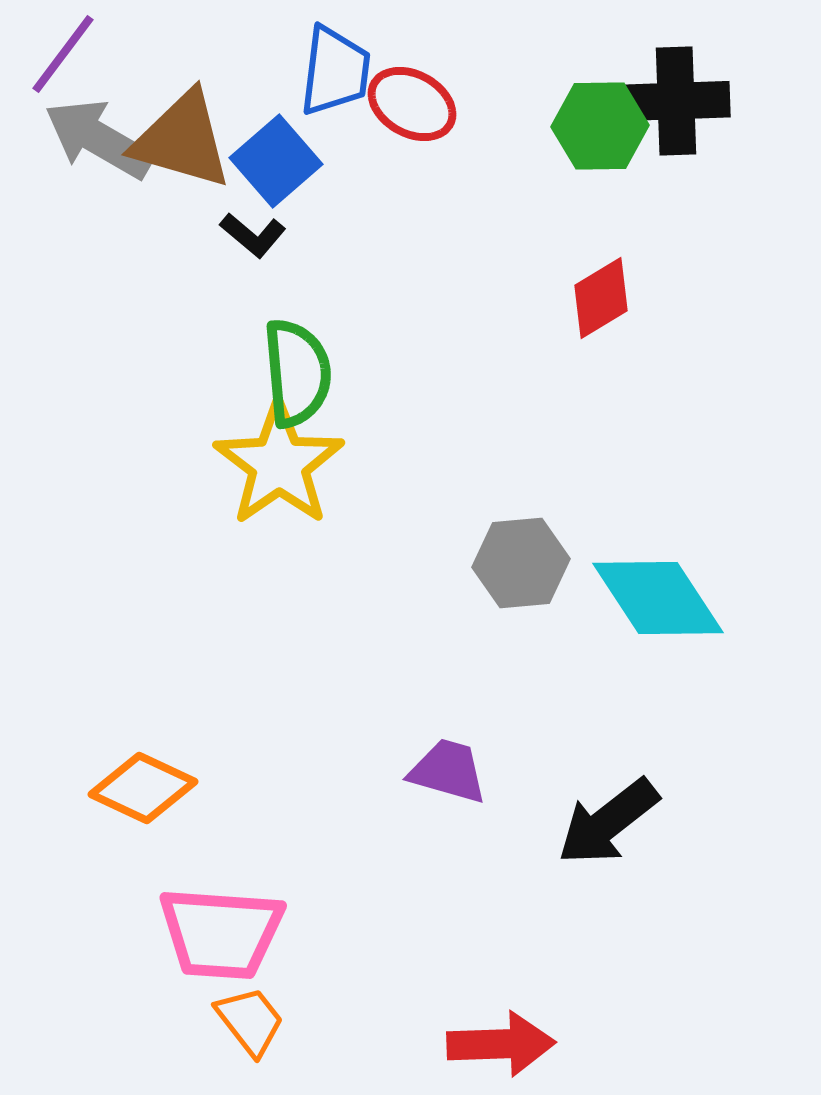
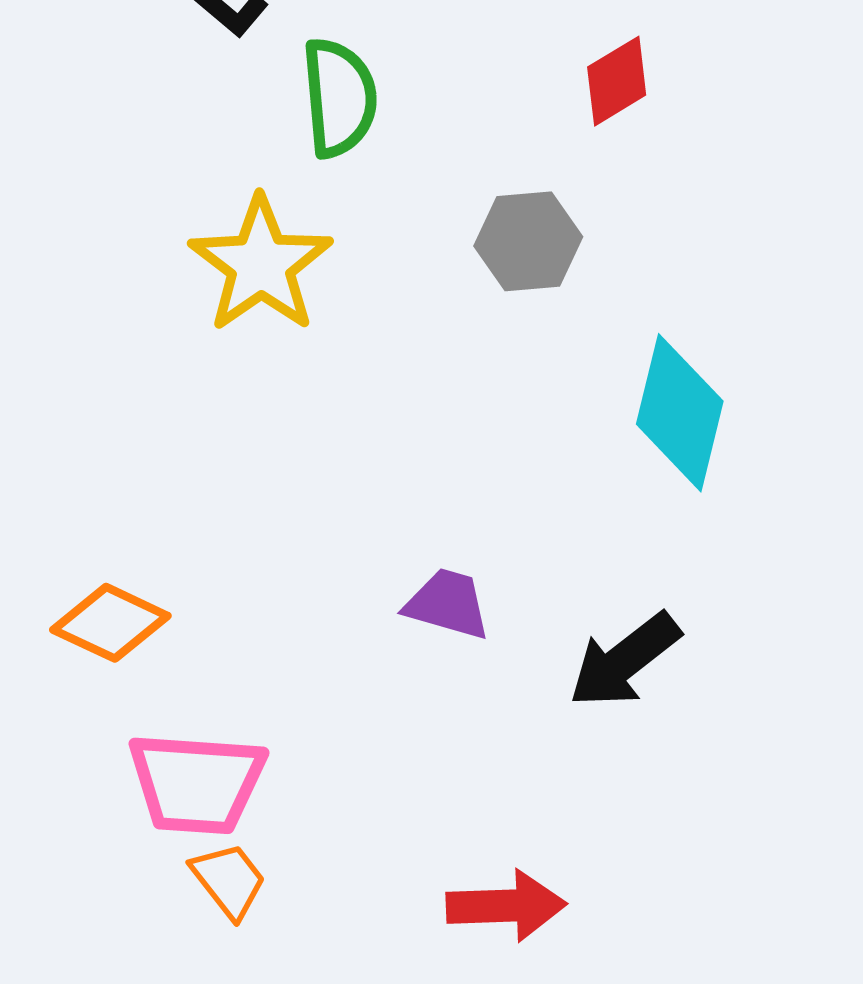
green semicircle: (297, 373) -> (339, 98), moved
gray hexagon: (521, 563) -> (528, 241), moved
cyan diamond: (658, 598) -> (680, 413), turned 47

